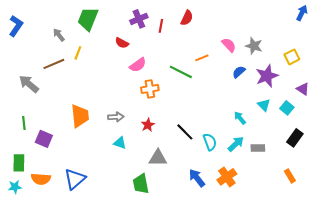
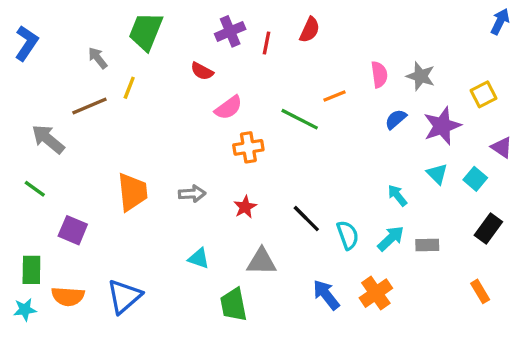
pink semicircle: (229, 45) -> (379, 75), turned 35
green line: (24, 123) -> (35, 189), moved, turned -48
cyan triangle: (120, 143) -> (199, 258), moved

